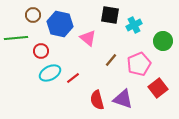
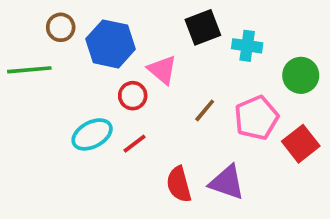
black square: (110, 15) -> (203, 27), turned -30
cyan cross: (134, 25) -> (247, 46), turned 35
red circle: (41, 51) -> (133, 96), moved
red square: (158, 88) -> (301, 144), moved

